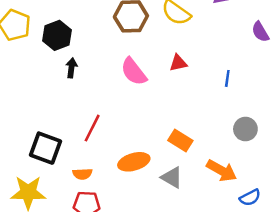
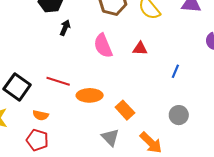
black arrow: (71, 68) -> (65, 28), moved
red line: (92, 128) -> (58, 81), turned 65
orange ellipse: (134, 162) -> (90, 95), moved

